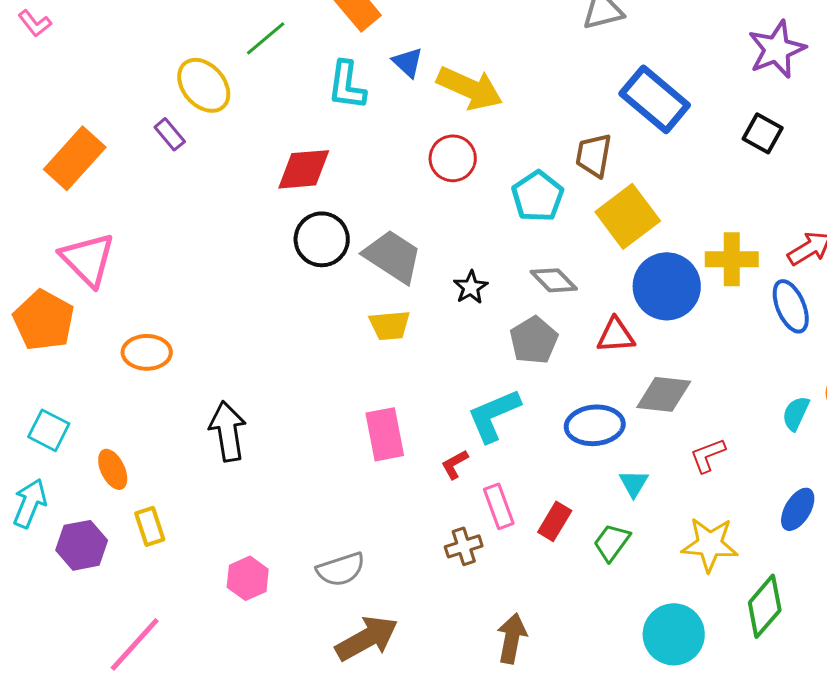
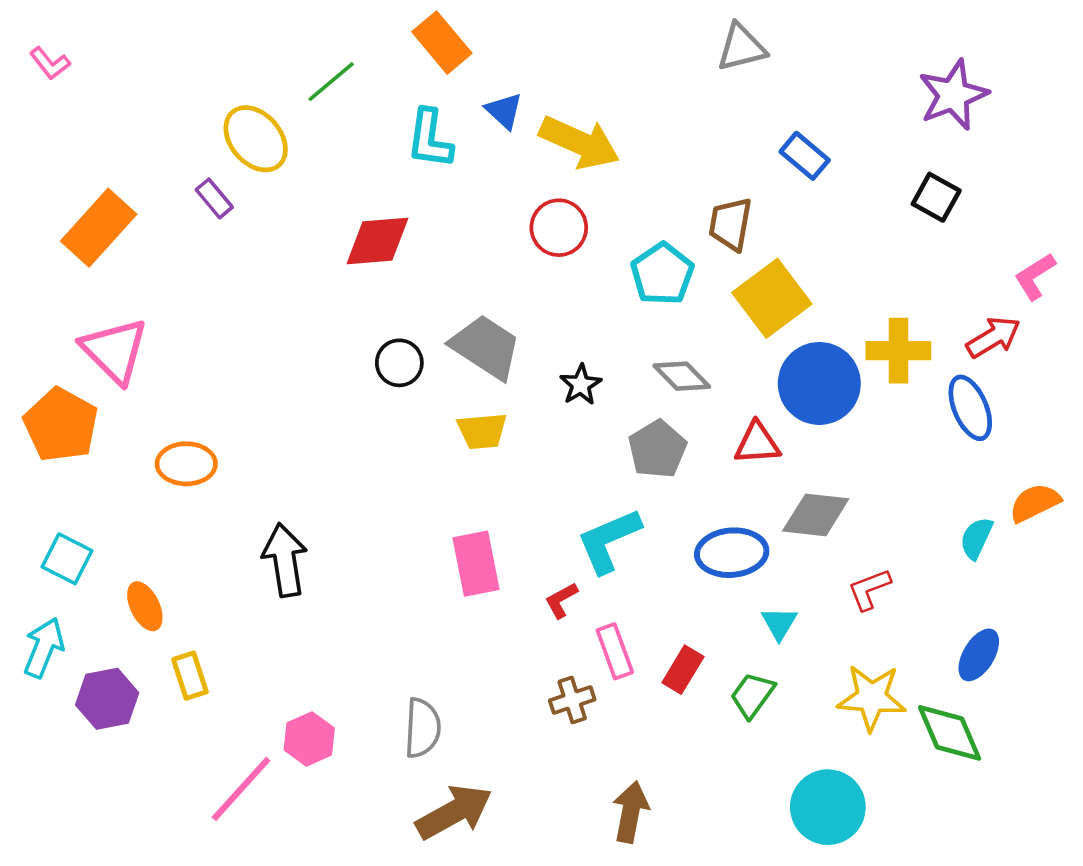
blue rectangle: (655, 99) -> (805, 156), size x0.6
black circle: (322, 239) -> (399, 363), moved, size x0.7
gray semicircle: (341, 569) -> (422, 728), turned -69
green diamond: (765, 606) -> (950, 733), moved, turned -64
pink line: (135, 644) -> (241, 789), moved

